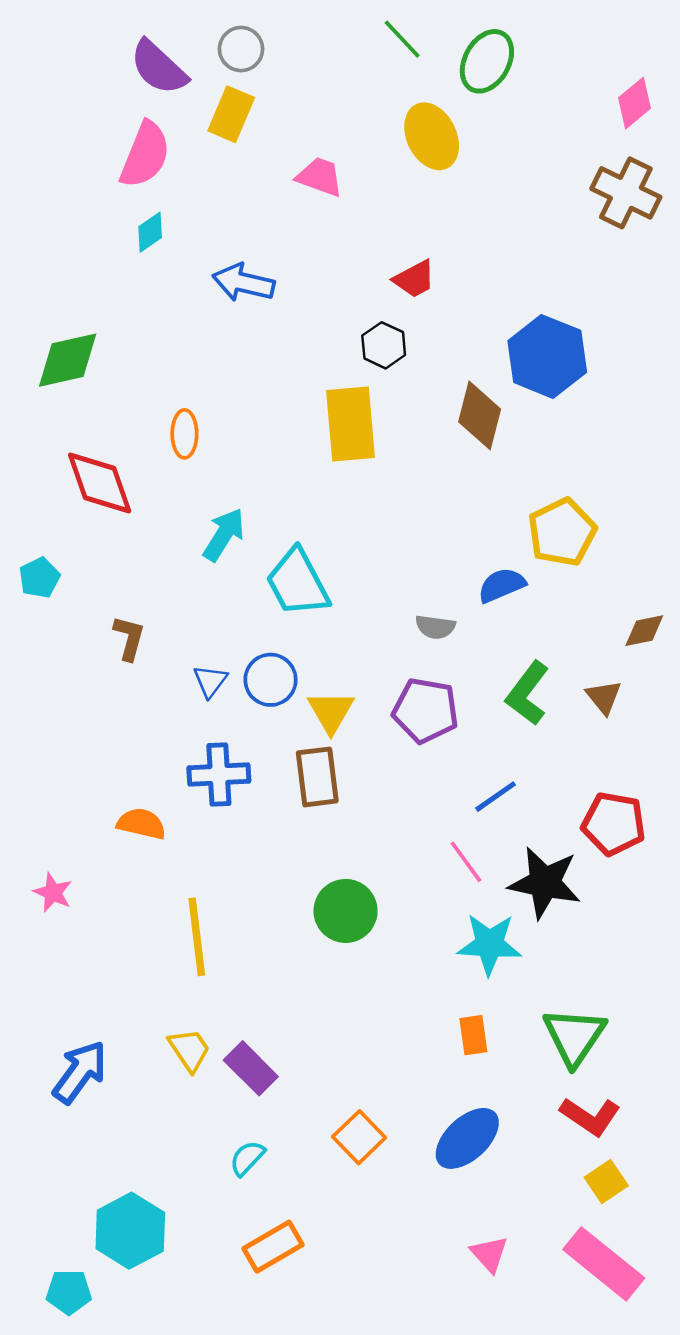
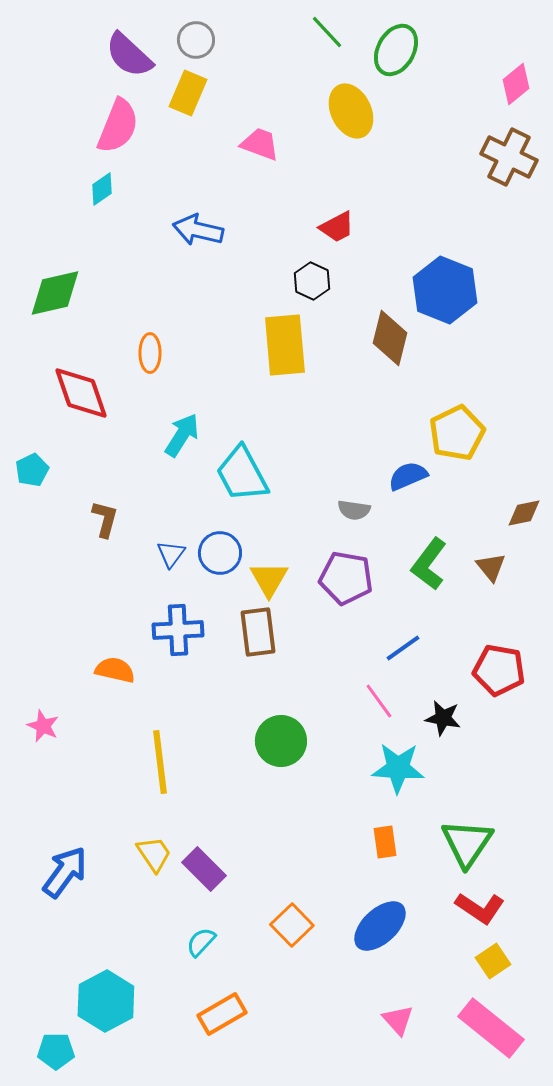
cyan diamond: (150, 232) -> (102, 189), moved
black star: (545, 883) -> (443, 718), size x0.6

